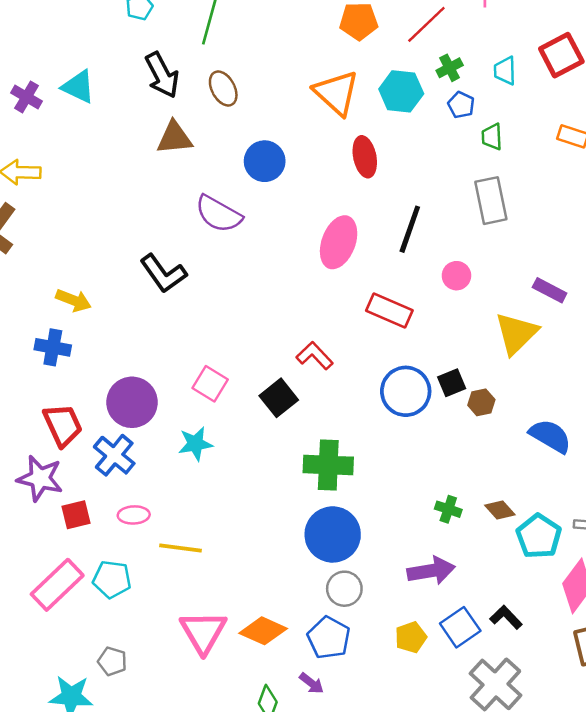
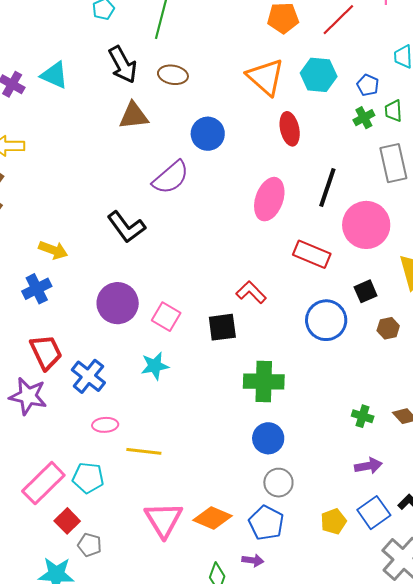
green cross: (450, 68) -> (364, 118), moved
brown ellipse: (223, 88) -> (173, 75), turned -52
purple semicircle: (219, 214) -> (171, 177), turned -69
pink circle: (456, 276) -> (366, 225), size x2.0
blue cross: (53, 347) -> (37, 289), turned -36
black square: (452, 383) -> (366, 291), moved
black square: (279, 398) -> (222, 327), turned 32
purple circle: (132, 402) -> (118, 303), moved
red square: (76, 515) -> (67, 521), moved, turned -30
blue circle: (333, 534) -> (268, 438), size x0.7
purple arrow: (431, 571) -> (368, 466), moved, size x0.7
purple arrow: (312, 683) -> (253, 560), turned -30

